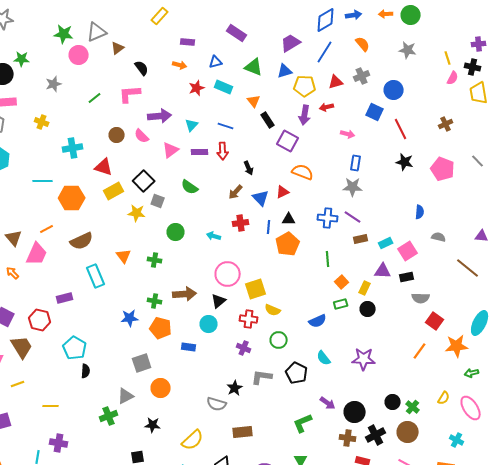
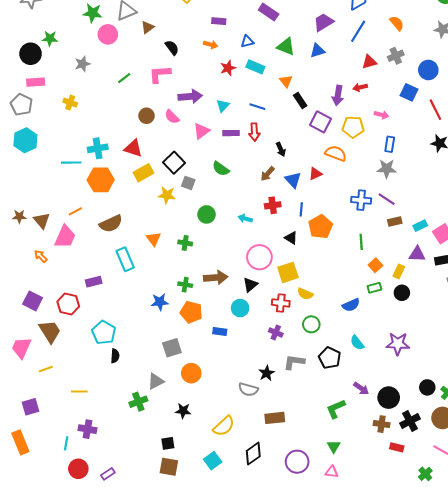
yellow pentagon: (305, 86) -> (353, 127), moved
cyan cross: (73, 148) -> (98, 148), moved
black triangle: (289, 219) -> (291, 238), moved, turned 32

